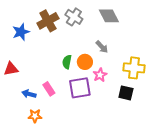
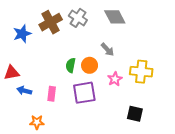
pink star: (100, 75) -> (115, 79), moved
pink rectangle: (49, 89) -> (52, 94), turned 40
black square: (126, 93) -> (135, 114), moved
blue arrow: (29, 94) -> (24, 91), moved

